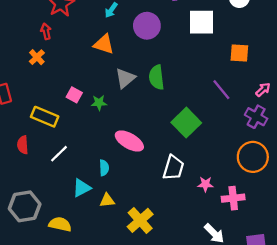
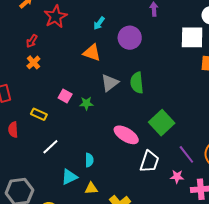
white square: (201, 22) -> (192, 37), moved
red arrow: (46, 31) -> (32, 41), moved, turned -136
purple line: (221, 90) -> (186, 154), moved
yellow rectangle: (45, 117) -> (39, 114), size x0.7
pink ellipse: (129, 141) -> (126, 135), moved
red semicircle: (23, 145) -> (13, 130), moved

